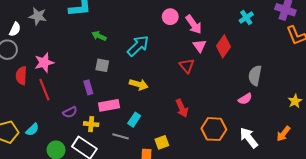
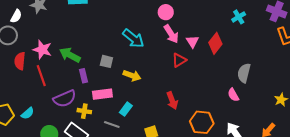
pink arrow: (194, 24) -> (171, 34), moved
green arrow: (99, 36) -> (70, 55), moved, size x1.5
cyan arrow: (138, 46) -> (133, 38), turned 80
pink star: (44, 63) -> (42, 50), turned 30
gray square: (102, 65) -> (106, 61), moved
red triangle: (187, 66) -> (179, 60), turned 35
pink semicircle: (245, 99) -> (233, 95), turned 88
purple semicircle: (70, 112) -> (65, 99), size x1.6

